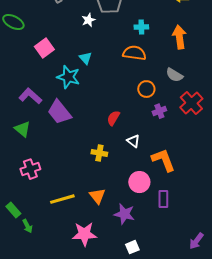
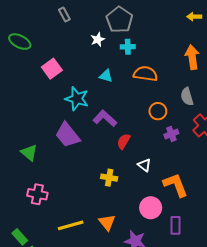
cyan cross: (141, 27) -> (128, 47), moved
cyan triangle: (85, 58) -> (106, 76), moved, turned -32
gray semicircle: (174, 75) -> (187, 97), turned 42
purple L-shape: (30, 96) -> (105, 118), moved
pink cross: (30, 169) -> (37, 194), turned 30

